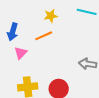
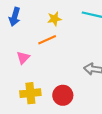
blue arrow: (13, 32) -> (15, 17), moved

